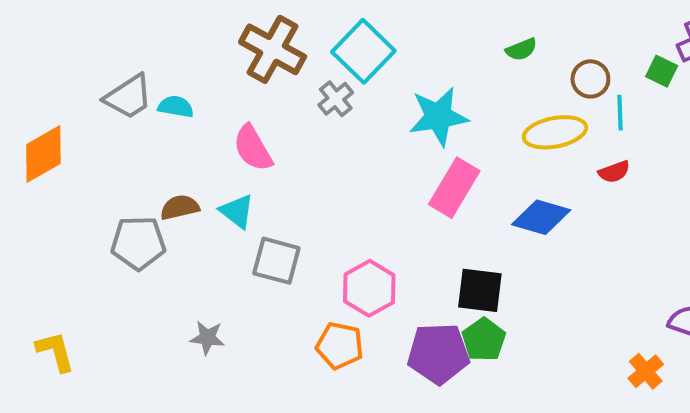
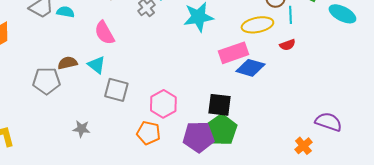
pink rectangle: (454, 188) -> (233, 53), moved, turned 40
green pentagon: (484, 340) -> (221, 130), size x1.4

